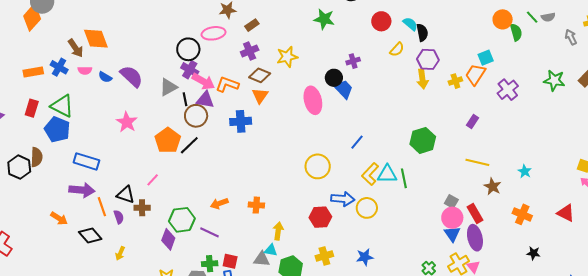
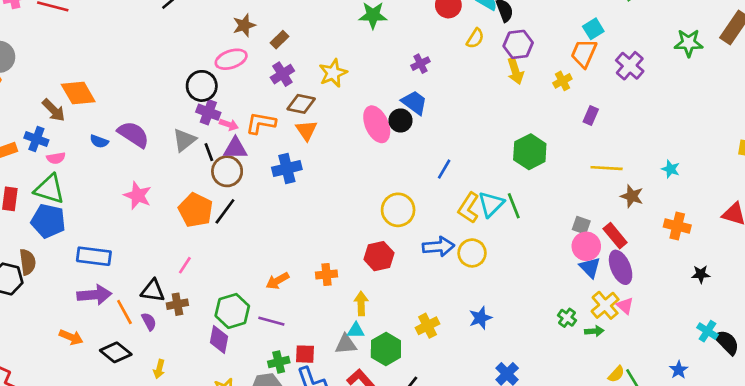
pink semicircle: (85, 70) -> (56, 158), moved
black circle: (334, 78) -> (401, 120), moved
pink arrow: (203, 81) -> (229, 125), size x0.6
yellow cross: (455, 81) -> (562, 81), moved
cyan triangle: (387, 174) -> (491, 204), turned -35
red hexagon: (320, 217) -> (379, 256), moved

